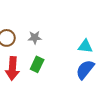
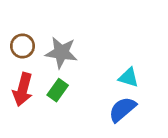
gray star: (35, 37) -> (61, 53), size x1.6

